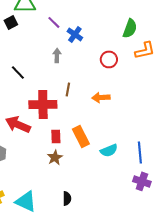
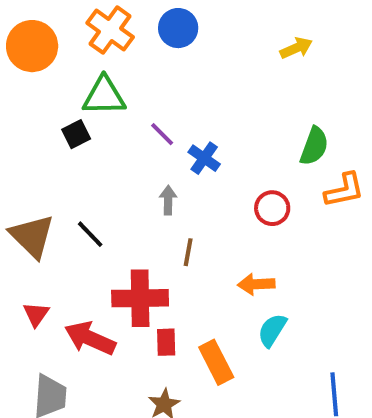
brown line: (68, 89) -> (188, 252), moved
red rectangle: (56, 136) -> (166, 342), moved
cyan semicircle: (109, 150) -> (272, 330), moved, turned 144

